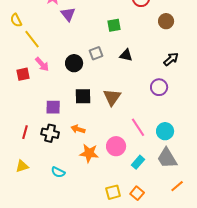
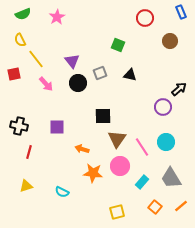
purple triangle: (68, 14) -> (72, 61), moved
green square: (114, 25) -> (118, 45), turned 32
black arrow: (171, 59) -> (179, 89), moved
red square: (23, 74) -> (14, 74), moved
black square: (83, 96) -> (103, 116), moved
brown triangle: (112, 97) -> (117, 139), moved
cyan circle: (165, 131) -> (166, 142), moved
black cross: (50, 133) -> (19, 126), moved
orange square: (137, 193) -> (155, 207), moved

